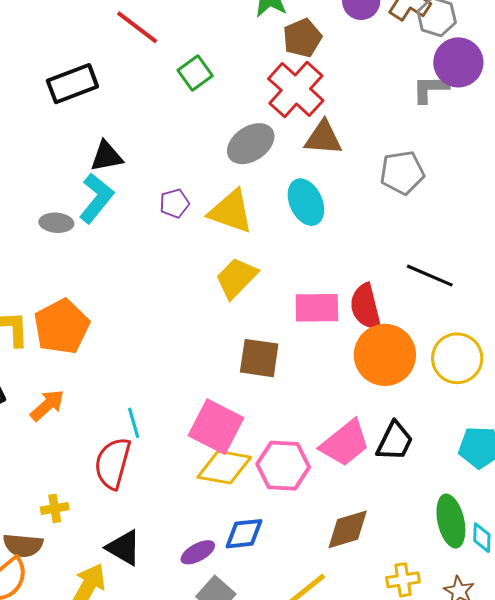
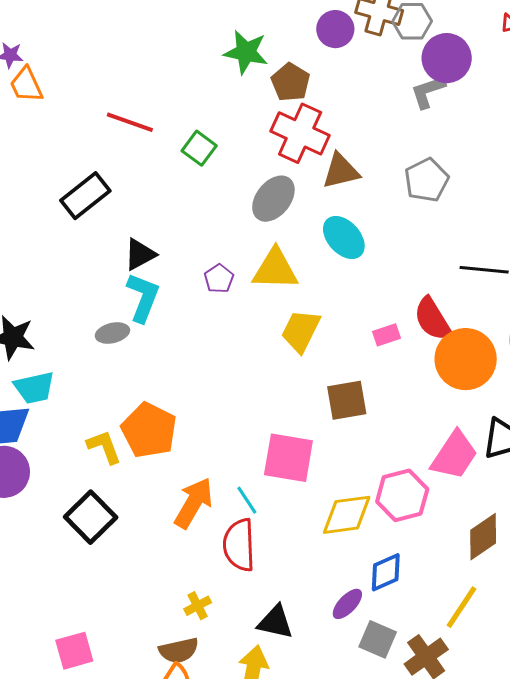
pink rectangle: (317, 308) -> (386, 335), size x0.6
orange arrow: (47, 405) -> (194, 503), moved, size x1.4
pink square: (216, 427) -> (288, 458), moved

